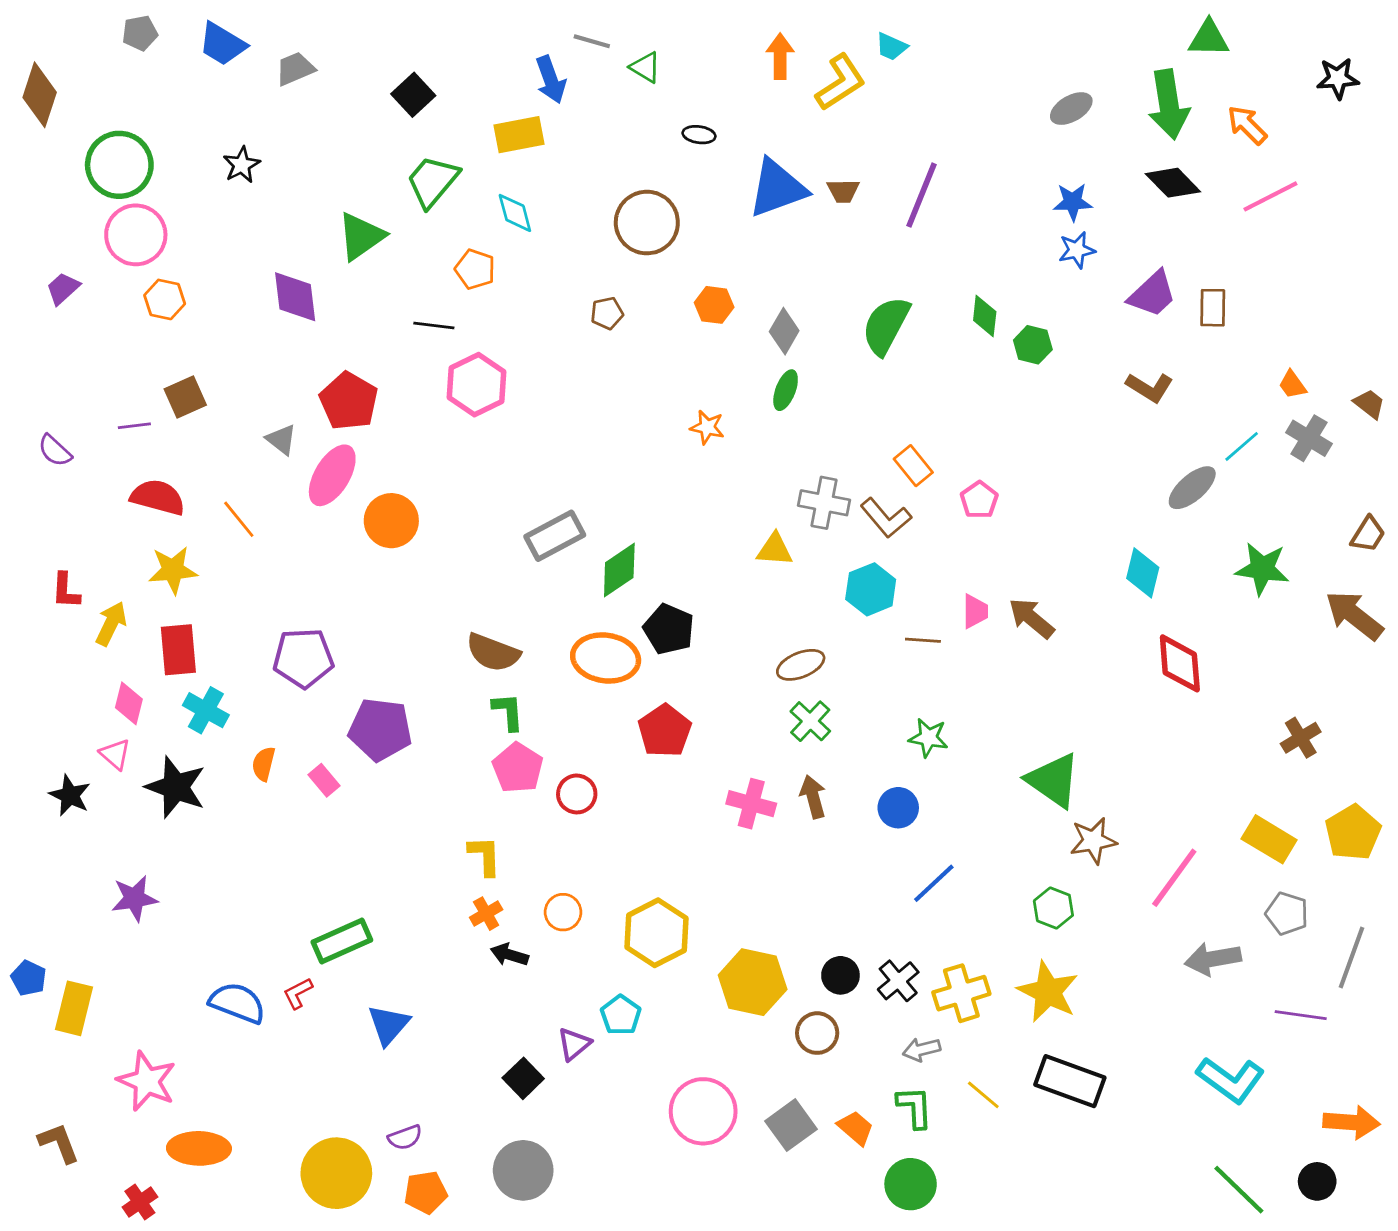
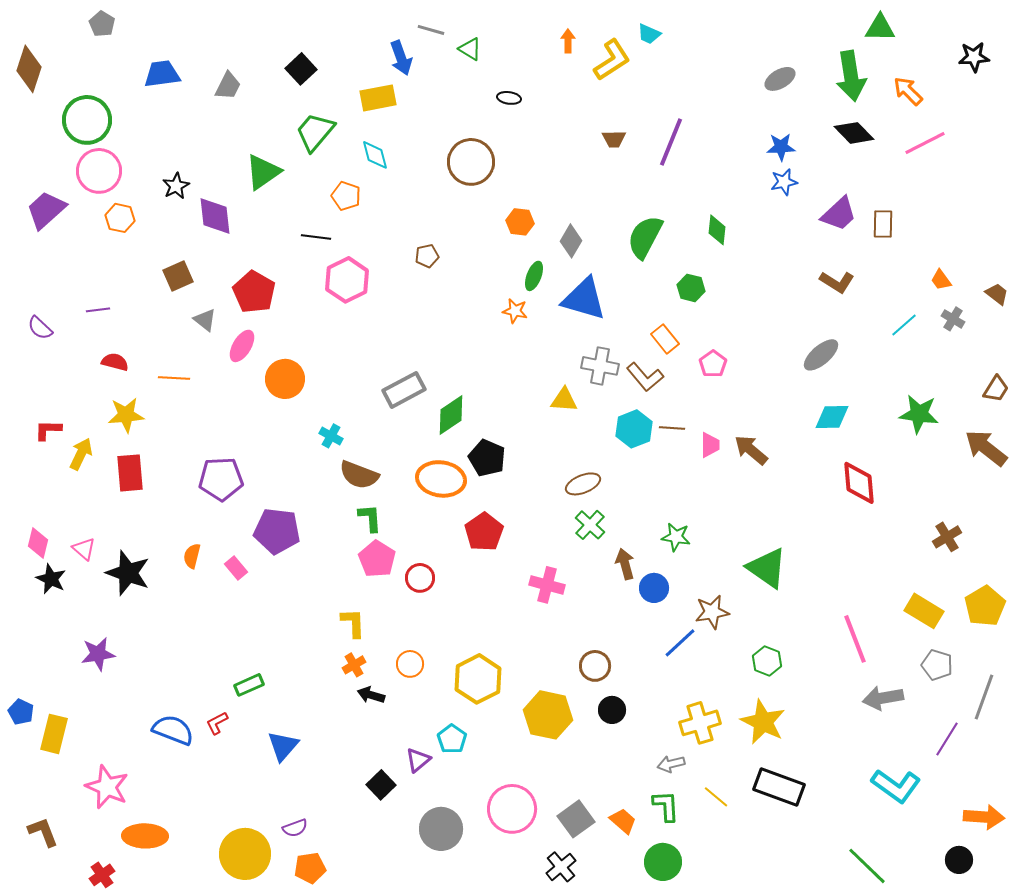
gray pentagon: (140, 33) -> (102, 24), turned -30
blue trapezoid: (222, 44) -> (162, 74), moved, turned 141
orange arrow: (780, 56) -> (568, 41), size x0.7
gray trapezoid: (295, 69) -> (228, 86), moved, turned 140
black star: (242, 165) -> (176, 186), moved
blue triangle: (777, 188) -> (584, 299), moved, turned 36
purple trapezoid: (63, 288) -> (46, 210), size x1.6
brown pentagon: (607, 313) -> (427, 256), moved
green hexagon: (1033, 345) -> (691, 288), moved
green ellipse: (786, 390) -> (534, 276), moved
brown square: (185, 397) -> (178, 276), moved
gray cross: (1309, 438) -> (953, 319), size x0.7
pink ellipse: (332, 475) -> (242, 346), size x0.7
gray ellipse: (1192, 488) -> (821, 355), moved
red semicircle: (158, 497) -> (115, 362), size x0.7
orange line: (239, 519) -> (174, 378), turned -48
cyan diamond: (1143, 573) -> (832, 417), turned 75
red L-shape: (66, 591) -> (48, 430), turned 88
brown line: (923, 640) -> (672, 428), moved
pink diamond: (129, 703) -> (38, 543), moved
cyan cross: (206, 710) -> (331, 436), moved, size x0.7
brown arrow: (813, 797) -> (625, 564), moved
brown star: (1093, 841) -> (712, 612), moved
pink line: (1174, 878) -> (855, 639), turned -57
green rectangle: (342, 941) -> (249, 685), size x0.7
black cross: (898, 981) -> (561, 867), moved
purple line: (1301, 1015) -> (947, 739), turned -66
brown circle: (817, 1033) -> (595, 666), moved
gray circle: (523, 1170) -> (441, 829), moved
green line: (1239, 1190) -> (867, 866), moved

